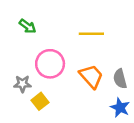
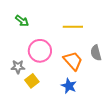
gray semicircle: (120, 79) -> (96, 53), moved
blue star: (120, 108) -> (69, 86), moved

